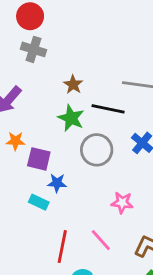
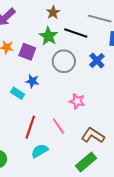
purple square: (39, 159) -> (27, 52), moved

